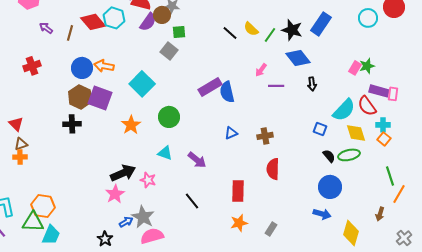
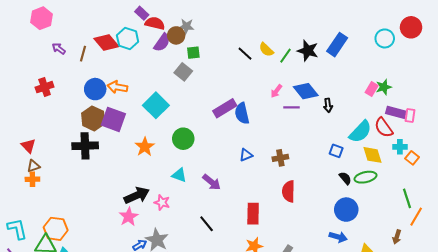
blue diamond: (298, 58) -> (306, 91), moved
black cross: (72, 124) -> (85, 146), size x1.4
orange square: (384, 139) -> (412, 158), moved

